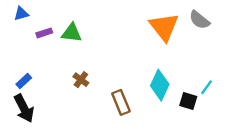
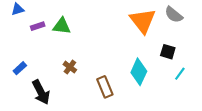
black square: (188, 101) -> (168, 52), moved
black arrow: (24, 108) -> (41, 92), moved

